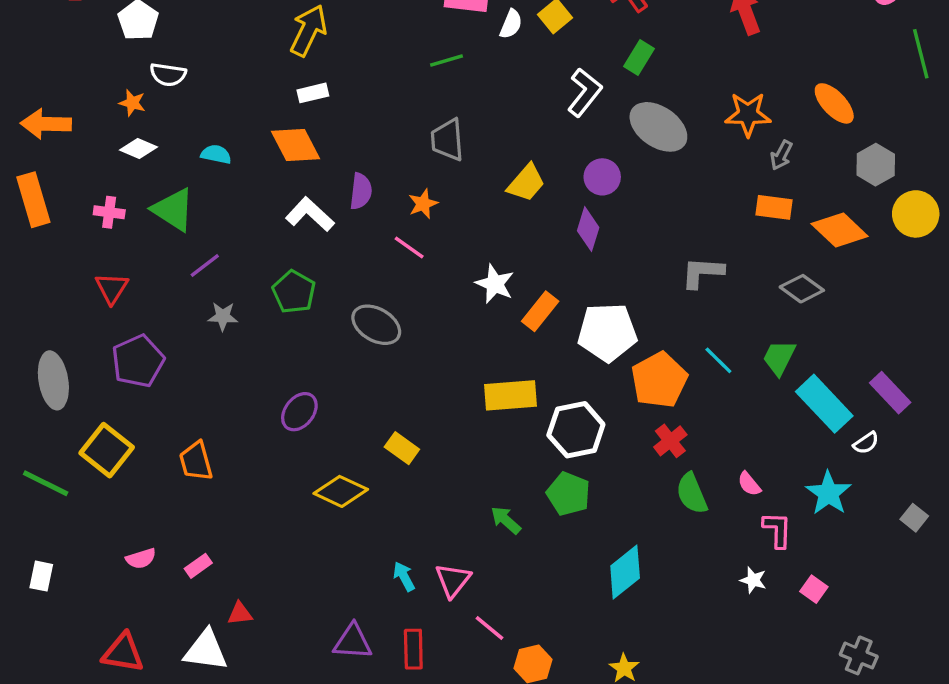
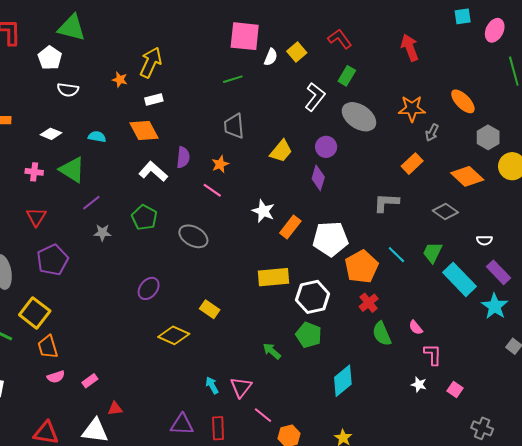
orange star: (132, 103) -> (120, 80), moved
orange rectangle: (774, 207) -> (412, 164), moved, turned -50
white semicircle: (866, 443) -> (484, 240), moved, turned 35
orange trapezoid: (196, 461) -> (48, 347), moved
cyan star: (828, 493) -> (495, 306), moved

